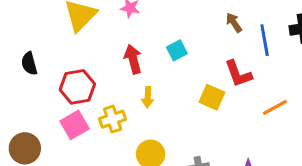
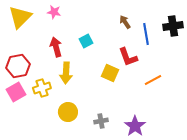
yellow arrow: (148, 97) -> (66, 73), size x1.5

